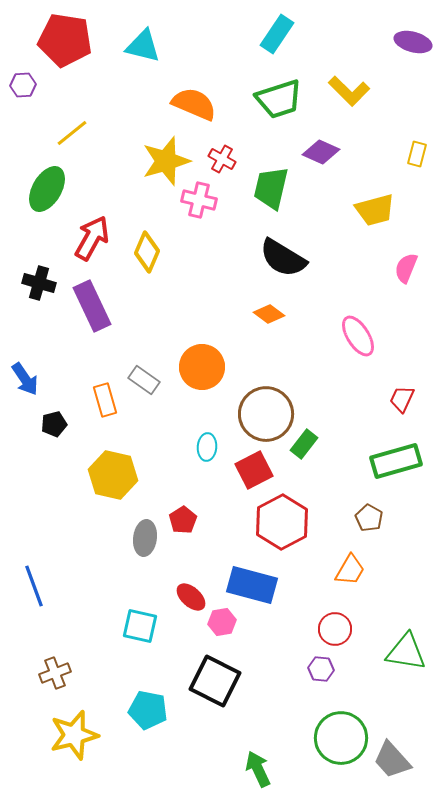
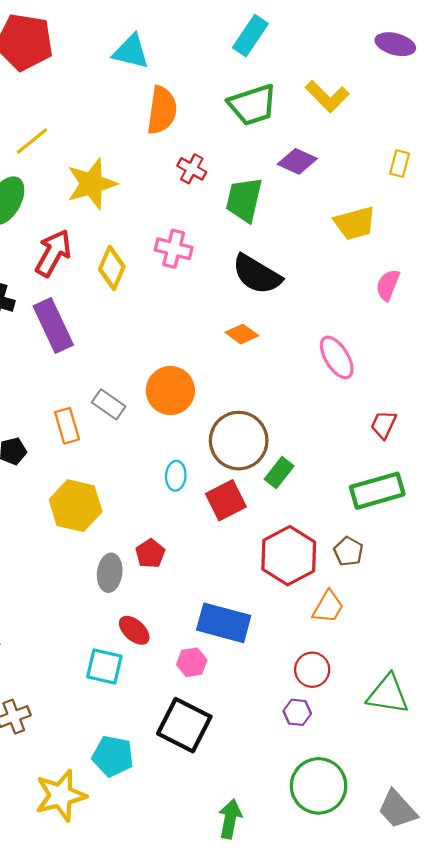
cyan triangle: (143, 46) -> (131, 52), moved
orange semicircle: (194, 104) -> (162, 110), turned 75
yellow star: (166, 161) -> (92, 184), moved
pink cross: (199, 200) -> (174, 249), moved
red hexagon: (282, 522) -> (289, 556), moved
red ellipse: (191, 597) -> (134, 630), moved
yellow star: (74, 735) -> (61, 795), moved
gray trapezoid: (392, 760) -> (397, 809), moved
green arrow: (258, 769) -> (230, 819), turned 36

